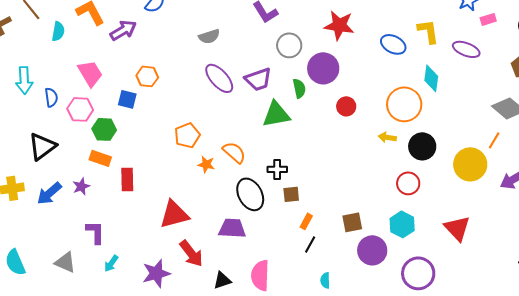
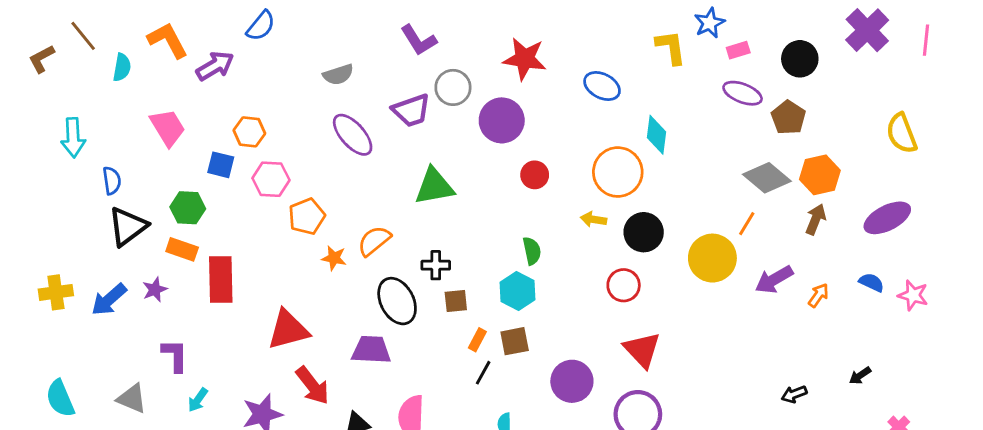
yellow L-shape: (428, 31) -> (671, 47), moved
purple ellipse: (466, 49) -> (743, 93), moved
purple trapezoid: (258, 79) -> (411, 110), moved
green semicircle: (299, 88) -> (532, 251), moved
blue semicircle: (51, 97) -> (112, 181), moved
pink hexagon: (80, 109) -> (271, 179), moved
black triangle: (42, 146) -> (128, 226), moved
orange semicircle: (234, 152) -> (374, 241), turned -80
red rectangle: (127, 179) -> (221, 280), size x1.4
brown square: (352, 222) -> (515, 341), moved
cyan hexagon: (402, 224) -> (517, 291), moved
red triangle: (457, 228) -> (642, 350), moved

